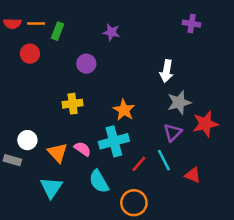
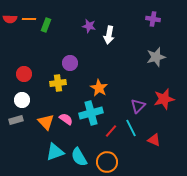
red circle: (30, 54) -> (24, 74), moved
purple circle: (86, 64) -> (70, 63), moved
white arrow: (166, 71) -> (109, 35), moved
gray star: (179, 102) -> (156, 57), moved
white circle: (27, 140) -> (22, 100), moved
gray rectangle: (12, 160) -> (16, 120), moved, turned -32
cyan semicircle: (99, 181) -> (79, 157), moved
cyan triangle: (51, 188) -> (55, 152), moved, turned 36

